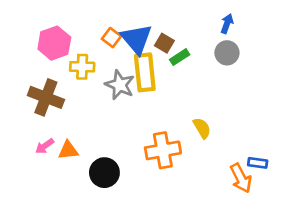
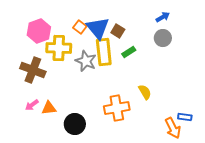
blue arrow: (227, 24) -> (163, 17), turned 40
green rectangle: (180, 57) -> (129, 52), moved
yellow cross: (82, 67) -> (59, 48), size x1.4

